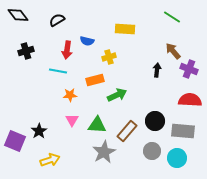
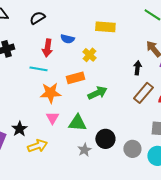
yellow cross: (109, 57) -> (89, 55), turned -32
orange star: (70, 95) -> (50, 93), size x1.5
black circle: (155, 121) -> (105, 139), moved
brown rectangle: (127, 131) -> (143, 93), moved
gray star: (104, 152) -> (84, 150), size x0.6
yellow arrow: (50, 160) -> (37, 146), moved

